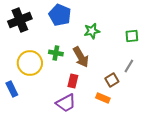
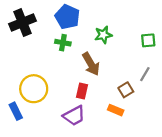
green cross: (56, 53) -> (63, 43), moved
yellow circle: (30, 63) -> (34, 89), moved
blue rectangle: (12, 89) -> (16, 111), moved

